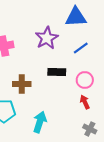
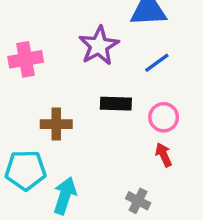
cyan arrow: (40, 122) -> (65, 196), moved
gray cross: (90, 129) -> (138, 201), moved

